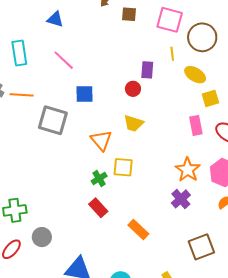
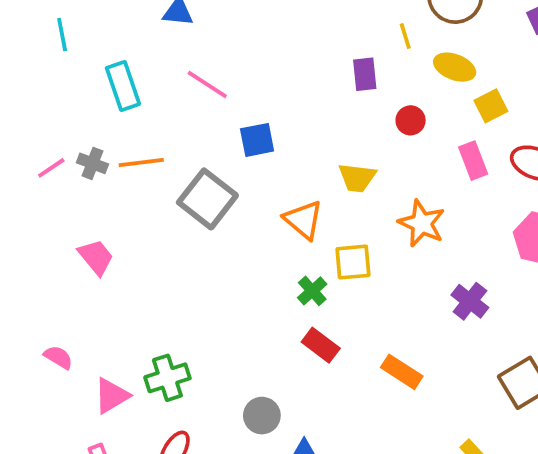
red circle: (133, 89) -> (411, 120), moved
gray square: (53, 120) -> (207, 199), turned 32
orange star: (188, 170) -> (422, 223), moved
gray circle: (42, 237) -> (262, 416), moved

